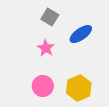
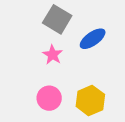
gray square: (50, 17) -> (57, 19), size x1.4

